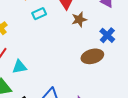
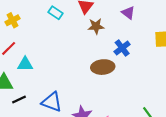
cyan rectangle: (39, 14) -> (56, 13), turned 48

